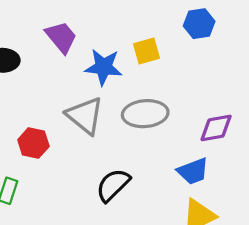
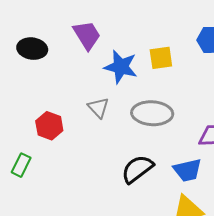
gray triangle: (85, 116) -> (98, 108), size x0.6
black semicircle: (113, 185) -> (137, 169), moved

